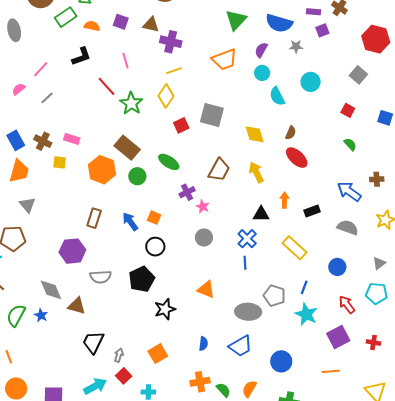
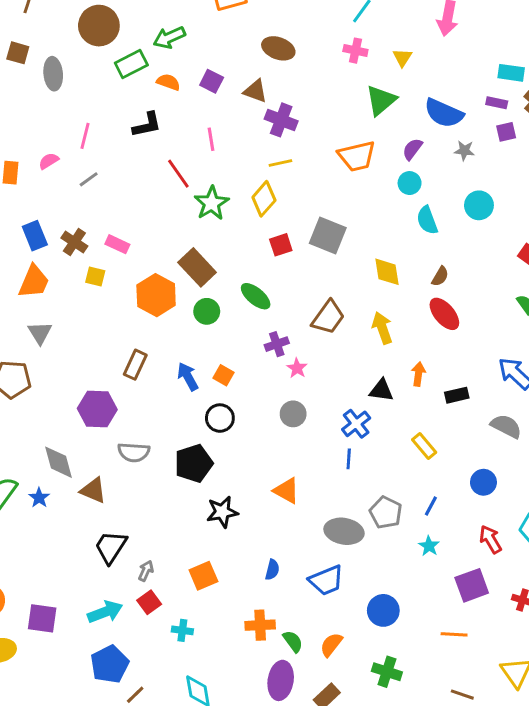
pink line: (41, 69) -> (85, 136), turned -36
yellow rectangle: (294, 248) -> (424, 446), size x0.7
cyan star: (306, 314) -> (429, 546), size x0.6

